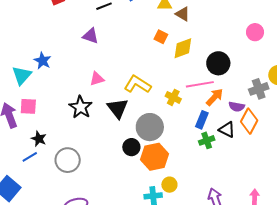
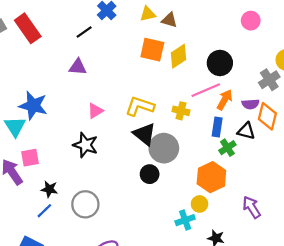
orange square: (161, 37) -> (152, 50), size x1.6
blue star: (43, 61) -> (33, 106), size x1.5
black triangle: (118, 108) -> (144, 134), moved
orange hexagon: (154, 157) -> (211, 177), moved

